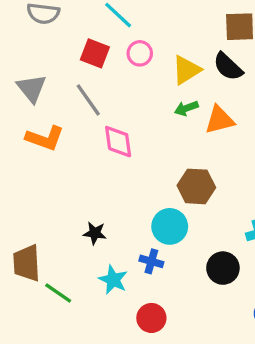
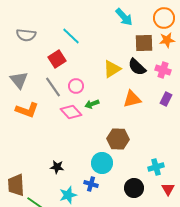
red square: (95, 53) -> (57, 59), turned 36
pink circle: (140, 53) -> (76, 86), moved
green arrow: (186, 108) -> (92, 104), moved
pink diamond: (118, 142) -> (71, 112), turned -35
cyan star: (113, 280) -> (68, 195), turned 30

